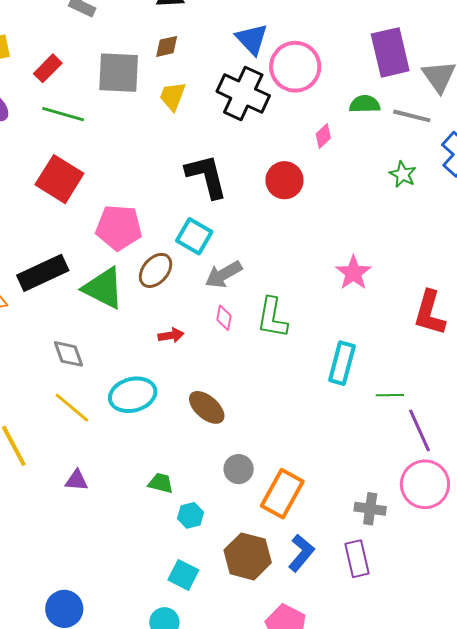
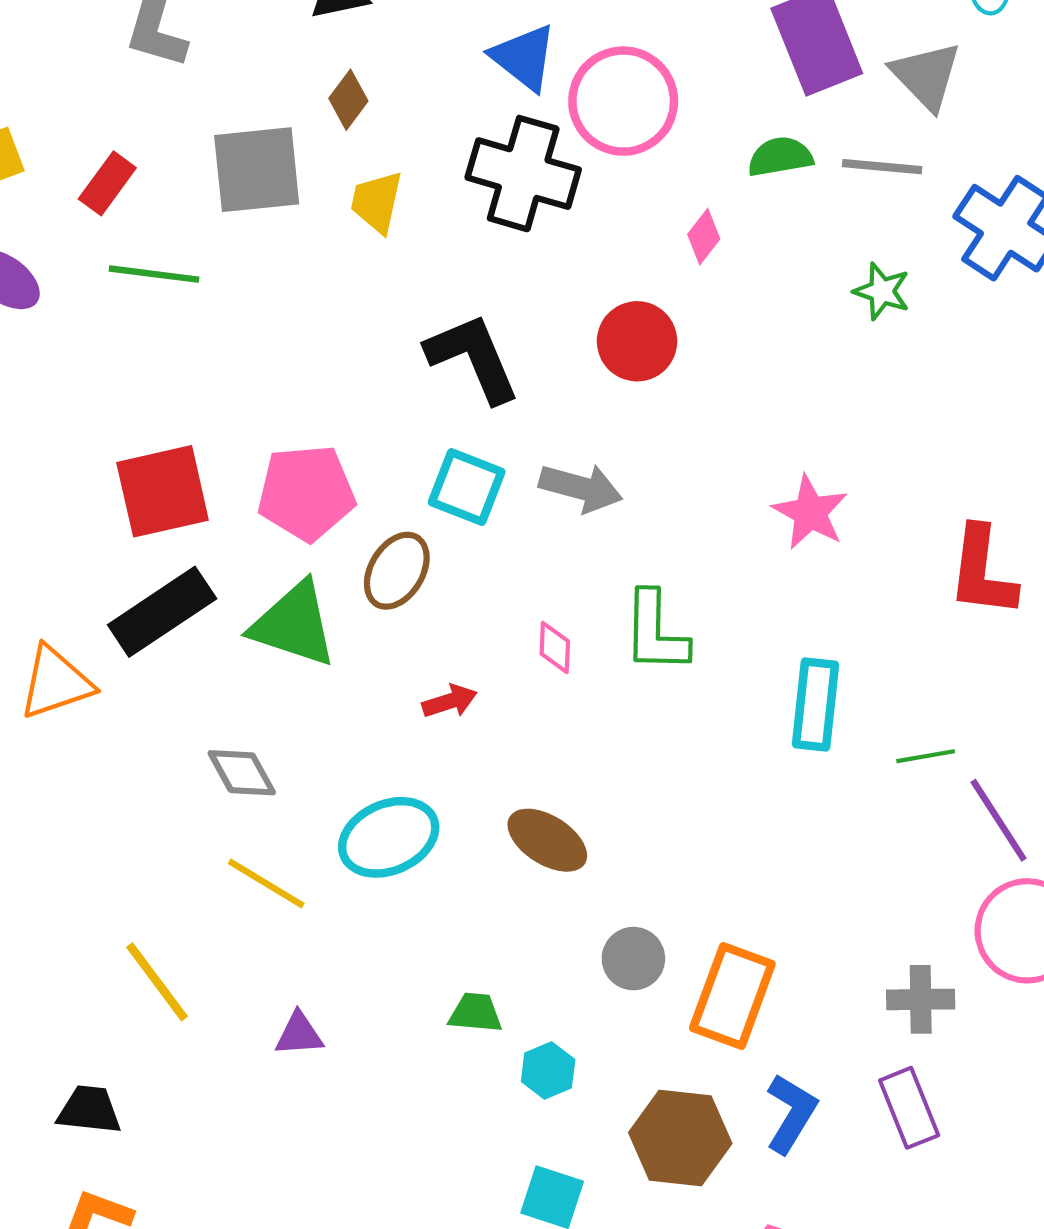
brown diamond: (167, 46) -> (348, 100), turned -32
red square: (59, 179) -> (163, 491), moved, turned -36
gray arrow: (223, 274) -> (581, 488), moved, turned -126

